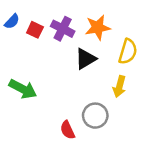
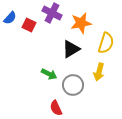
purple cross: (63, 29) -> (52, 13), moved
green arrow: (23, 89) -> (49, 74), moved, size x0.7
gray circle: (95, 116) -> (73, 85), moved

